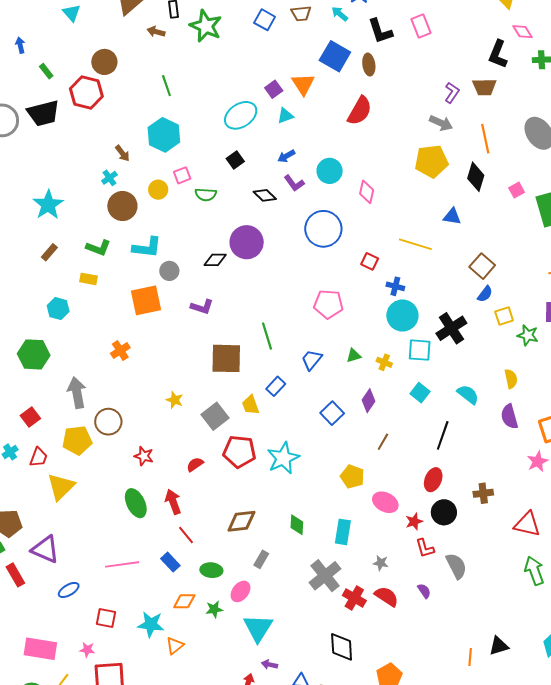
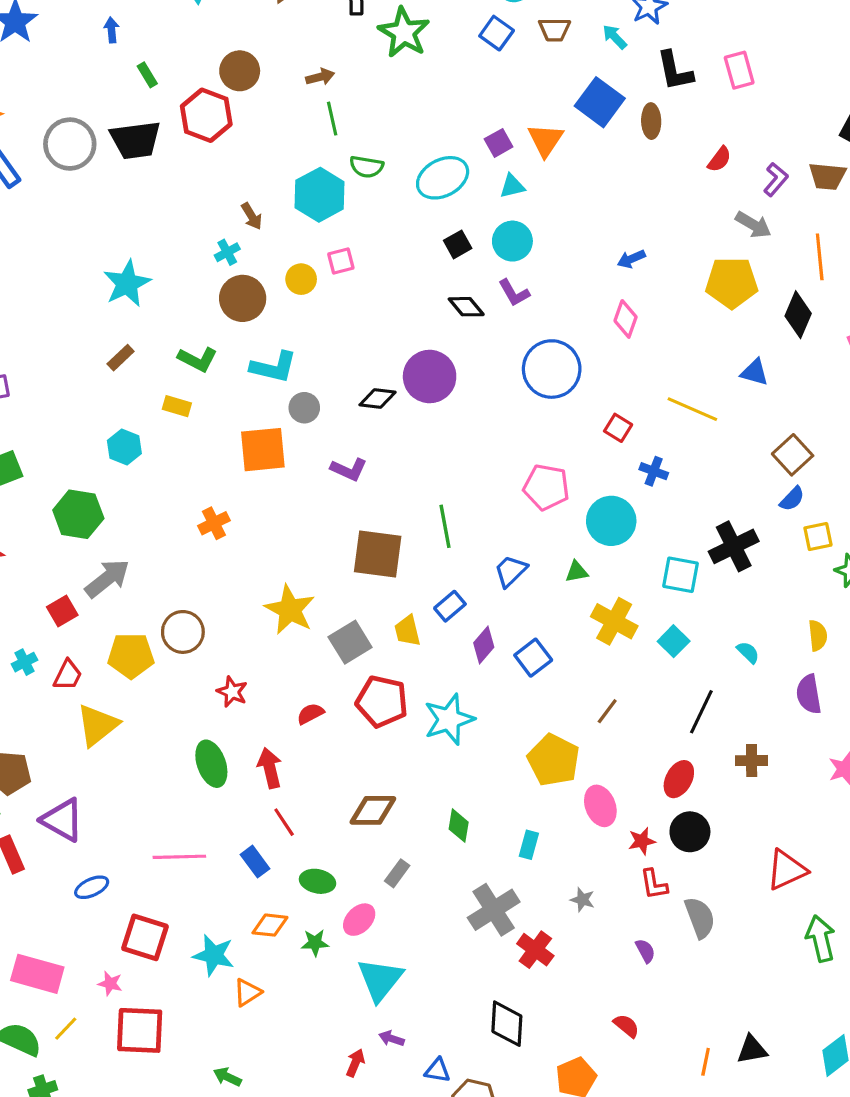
brown arrow: (156, 32) -> (320, 77), moved, turned 144
red semicircle: (360, 111) -> (719, 159), moved, size x0.6
blue arrow: (286, 156) -> (631, 259), moved
black square: (235, 160) -> (458, 244), moved
cyan circle: (330, 171) -> (512, 241), moved
green semicircle: (206, 195) -> (366, 167), moved
cyan circle: (402, 315) -> (611, 521), moved
yellow cross: (384, 362) -> (614, 621), moved, size x1.8
gray arrow: (77, 393) -> (107, 578), moved, turned 56
cyan semicircle: (468, 394) -> (748, 652), size x0.7
yellow star: (175, 400) -> (290, 610), size x1.8
purple diamond: (369, 401) -> (484, 645), moved
yellow pentagon: (352, 477) -> (554, 760), size x1.4
brown cross: (483, 493) -> (752, 761), moved
pink ellipse: (385, 502) -> (600, 806), turned 35
red triangle: (527, 524) -> (787, 870), moved, turned -44
cyan rectangle: (343, 532) -> (529, 845), size x0.7
red semicircle: (387, 596) -> (626, 1026), moved, size x0.7
red square: (106, 618) -> (145, 937), size x1.4

